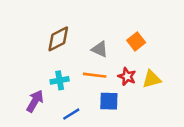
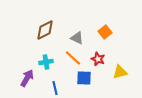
orange line: (95, 75) -> (73, 58), turned 36
yellow triangle: (152, 79) -> (120, 72), moved
blue line: (71, 114) -> (55, 88), turned -72

